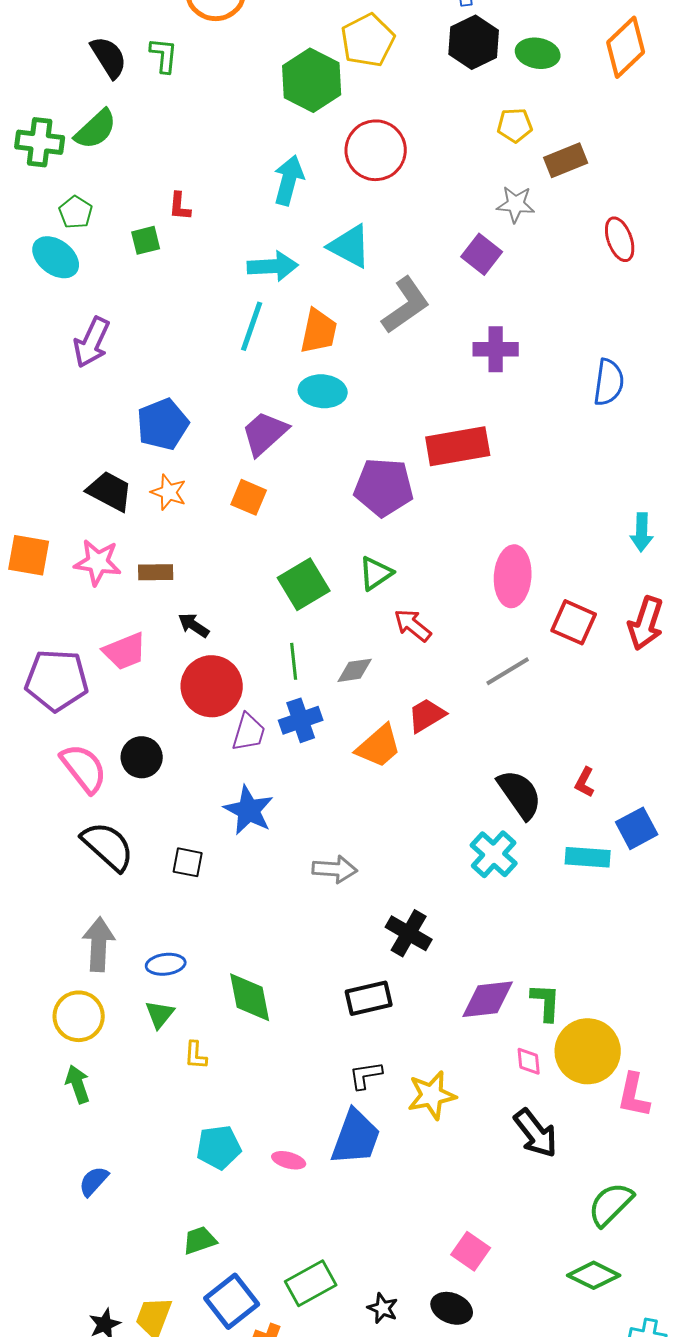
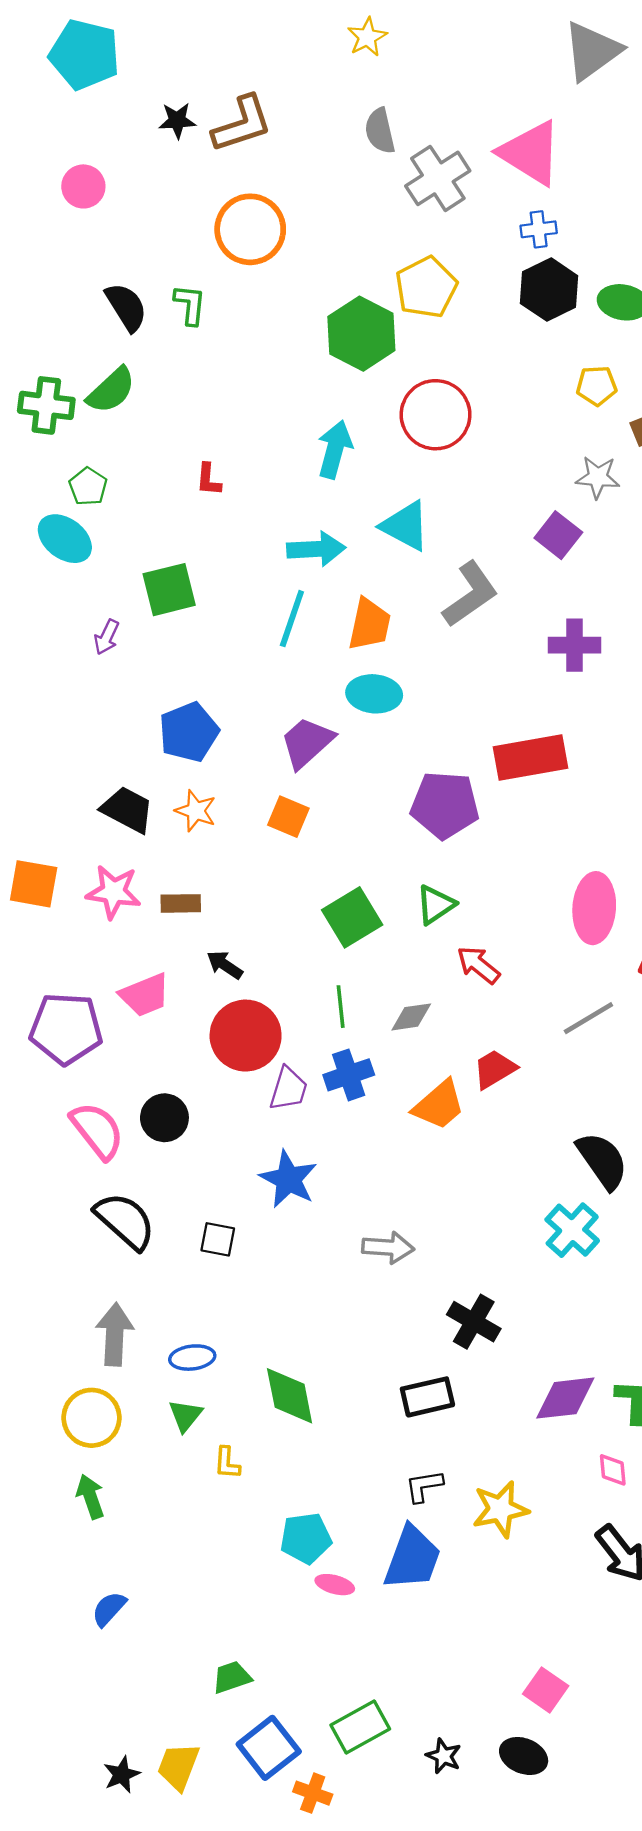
green square: (146, 240) -> (169, 590), moved, size x1.6
purple arrow: (92, 342) -> (107, 637), size x0.6
cyan pentagon: (219, 1147) -> (306, 1538), moved

